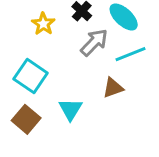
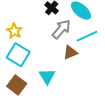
yellow star: (43, 24) -> (14, 31), moved
brown triangle: (113, 88) -> (70, 53), moved

